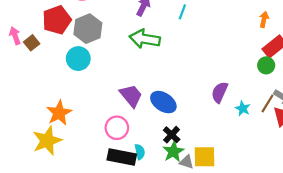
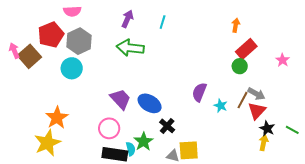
brown square: (32, 43) -> (29, 56), size x1.6
black cross: (172, 135) -> (167, 126), moved
green star: (173, 152) -> (143, 142), moved

